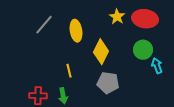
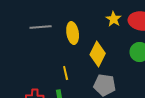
gray line: (44, 25) -> (41, 27), turned 45

